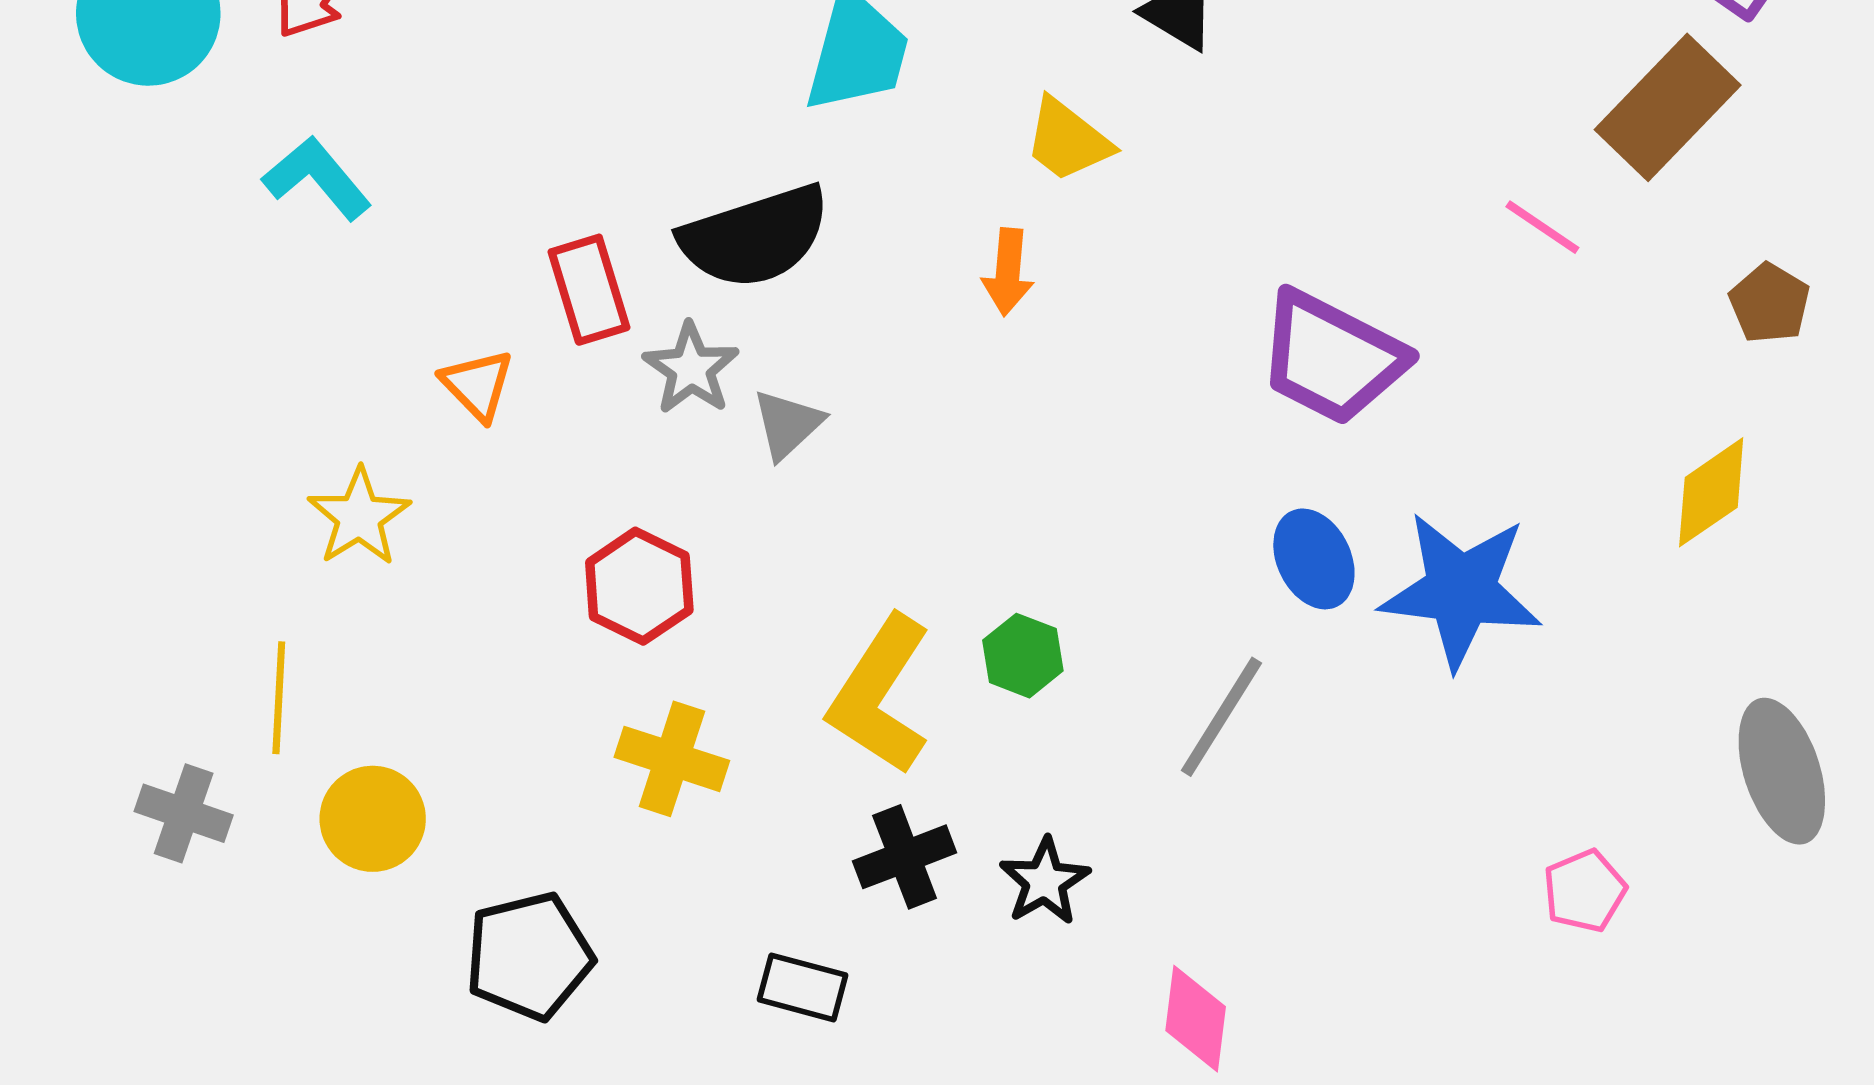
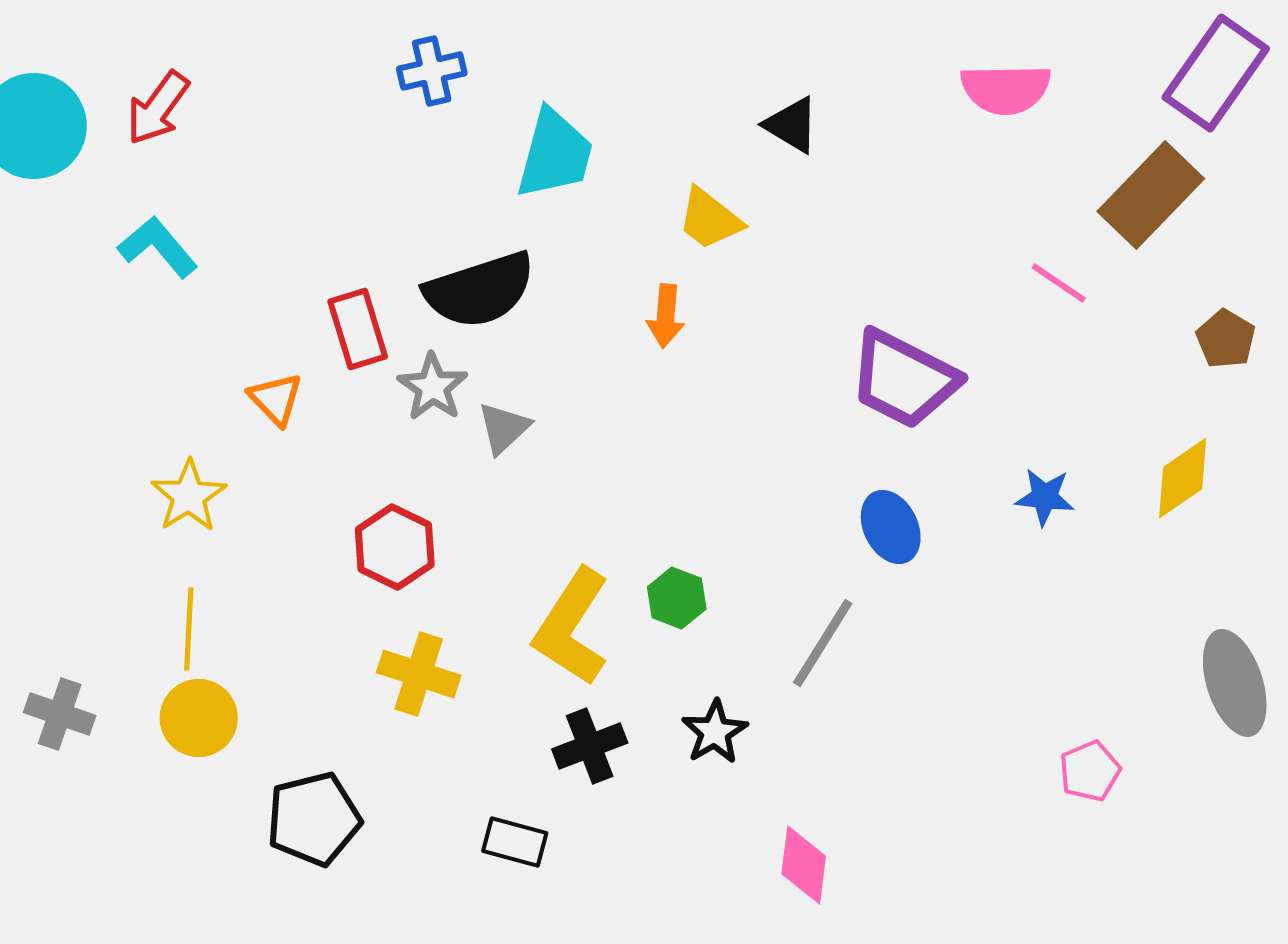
blue star: (1461, 590) -> (1045, 497), moved, size x0.5
yellow line: (279, 698) -> (189, 629), moved
black star: (1045, 881) -> (715, 732), moved

